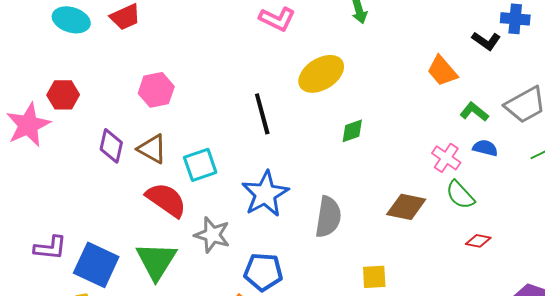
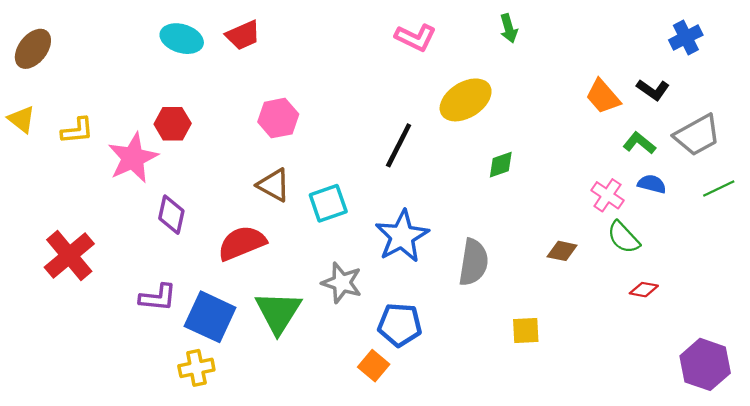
blue cross: (515, 19) -> (686, 37), turned -32
black L-shape: (486, 41) -> (653, 90), moved
black line: (262, 114) -> (399, 145), turned 42
purple diamond: (111, 146) -> (171, 215), moved
red semicircle: (166, 200) -> (242, 243), moved, turned -57
brown diamond: (406, 207) -> (562, 251), size x0.7

